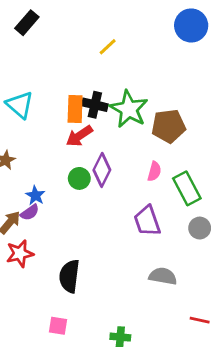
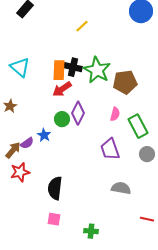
blue star: (35, 195) -> (44, 135), moved
pink square: (58, 326) -> (54, 219), moved

